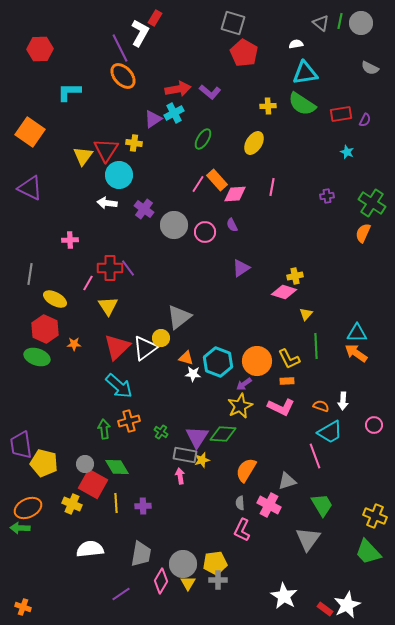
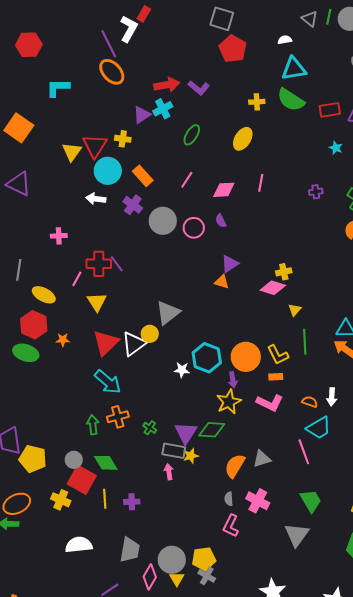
orange rectangle: (217, 180) -> (143, 176), moved
orange triangle: (186, 358) -> (222, 282), moved
purple arrow: (244, 384) -> (233, 380), turned -63
gray triangle: (287, 481) -> (262, 459), moved
gray cross: (218, 580) -> (207, 576), turned 30

